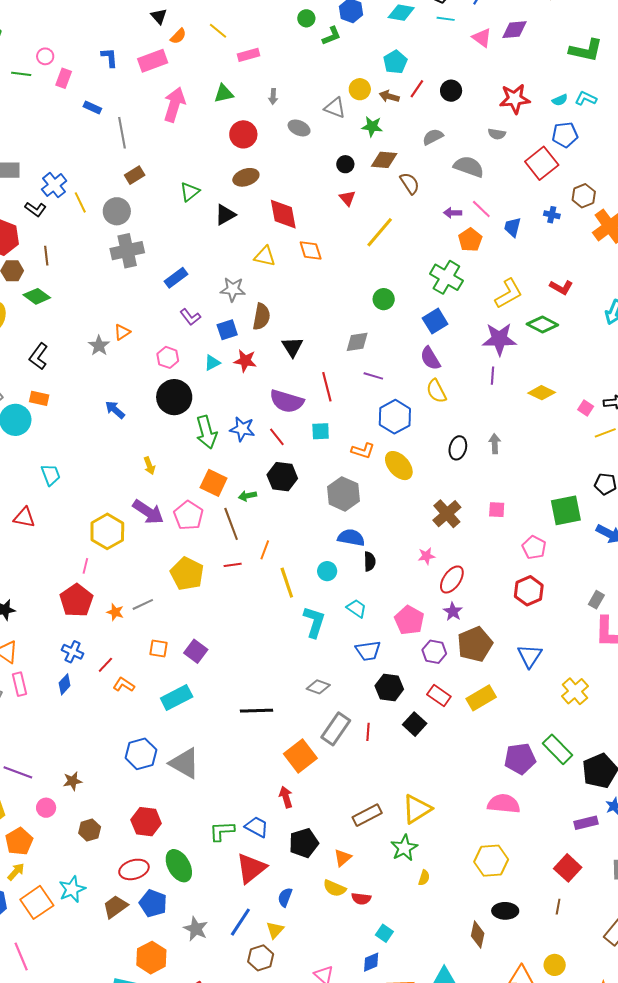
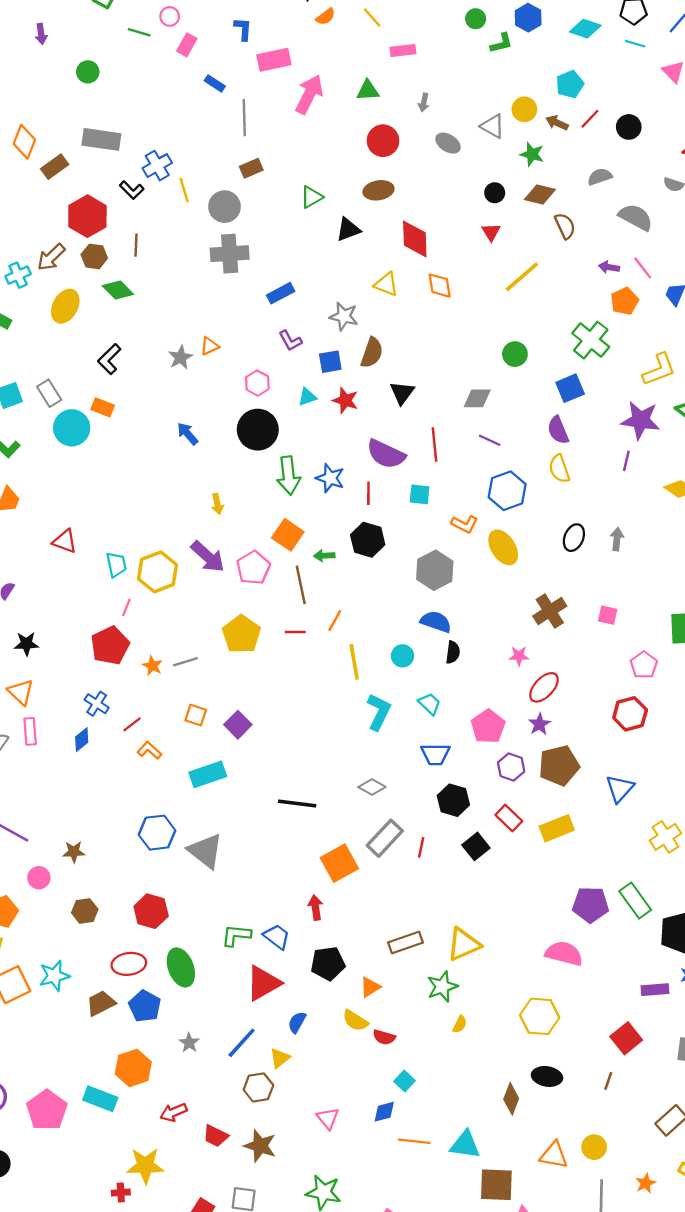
pink rectangle: (153, 61) -> (274, 60), moved
red line: (277, 437) -> (368, 493), turned 30
cyan trapezoid: (51, 475) -> (116, 565), moved
gray star: (196, 929) -> (189, 1043), size x0.7

